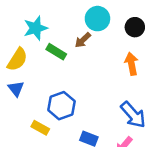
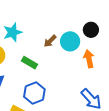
cyan circle: (97, 19) -> (70, 41), moved
green rectangle: (56, 52) -> (29, 63), moved

